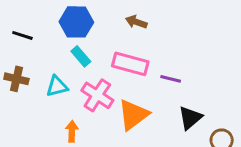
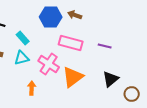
blue hexagon: (76, 22) -> (51, 17), moved
cyan rectangle: (81, 56) -> (23, 38), moved
purple line: (171, 79) -> (105, 46), moved

